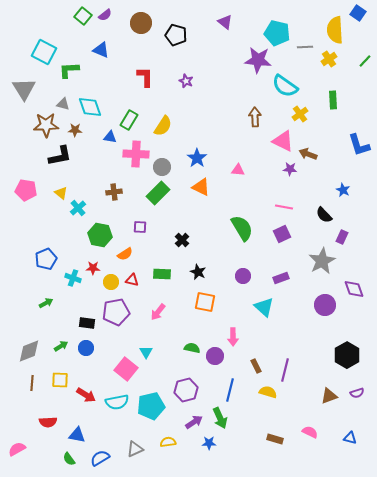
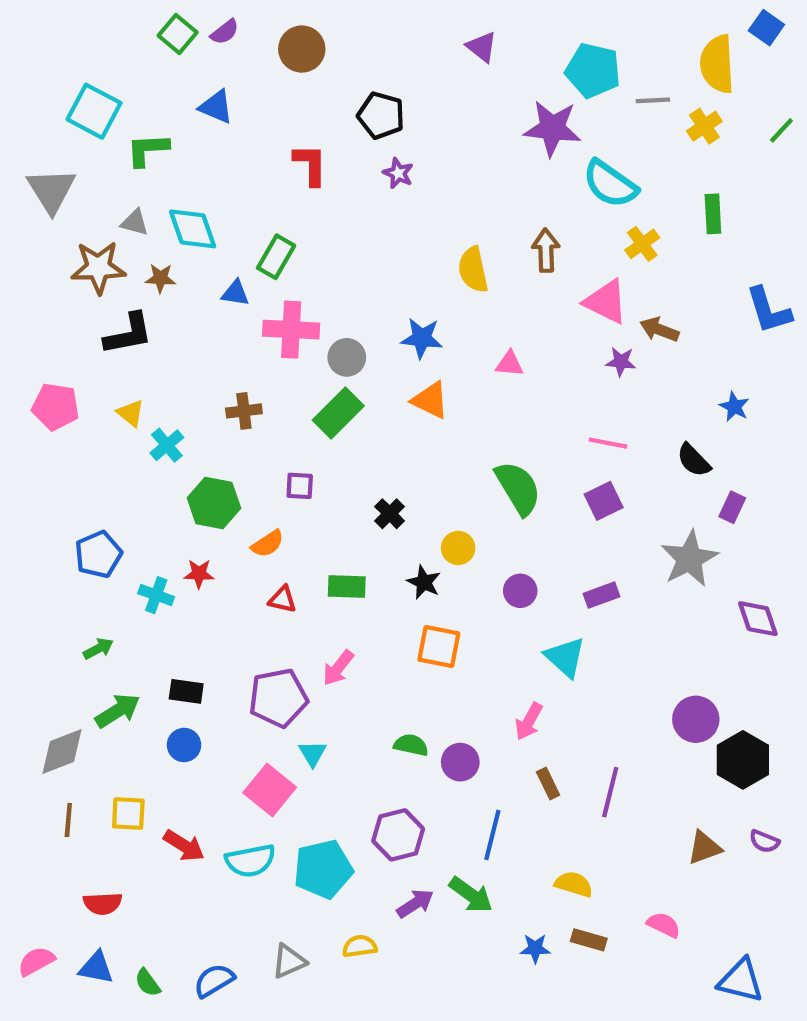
black pentagon: (176, 35) -> (381, 115), moved
yellow semicircle: (163, 126) -> (473, 270), moved, turned 135
blue star: (197, 158) -> (422, 338), turned -30
yellow circle: (111, 282) -> (458, 548), moved
purple circle: (325, 305) -> (696, 719), moved
purple pentagon: (116, 312) -> (278, 698), moved
pink arrow: (233, 337) -> (529, 721), moved, turned 30
green arrow: (61, 346) -> (118, 711), moved, size x1.5
yellow semicircle: (268, 392) -> (574, 884), moved
purple semicircle: (357, 393) -> (764, 841), turned 40
green arrow: (220, 418) -> (471, 895), turned -30
blue triangle: (77, 435) -> (96, 968), moved
blue triangle: (350, 438) -> (741, 981), moved, size x1.6
blue star: (209, 443) -> (535, 948), moved

